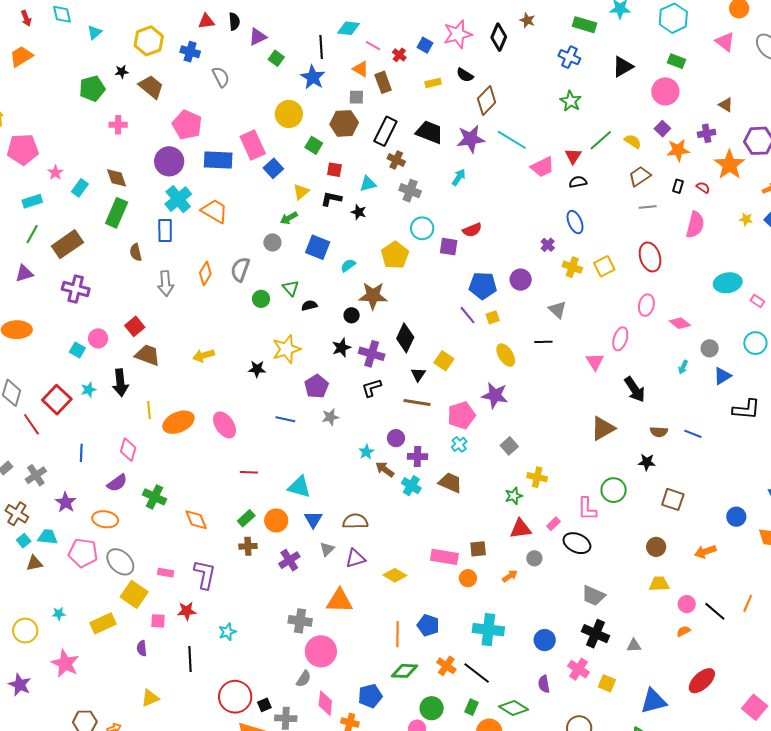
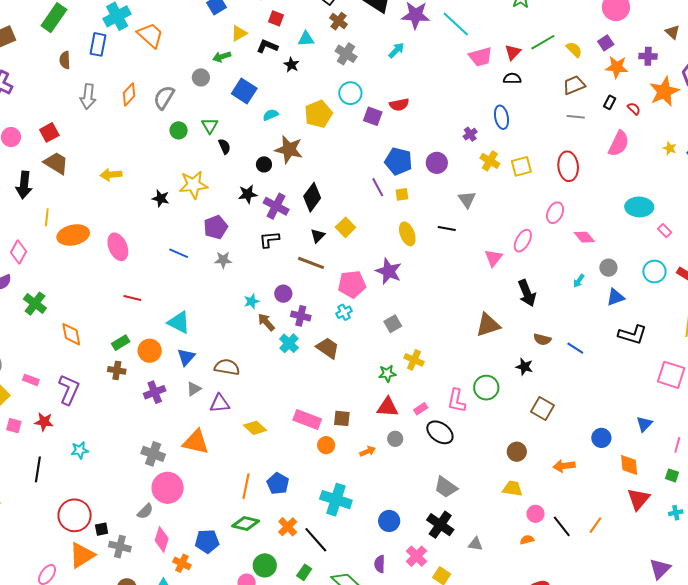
black semicircle: (309, 305) -> (224, 146), turned 70

